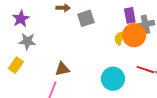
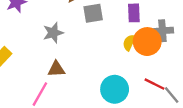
purple rectangle: (130, 15) -> (134, 13), moved
gray star: (27, 41) -> (53, 33), moved, turned -30

